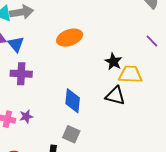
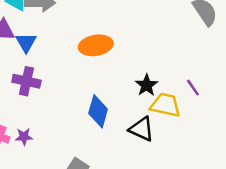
purple line: (152, 41) -> (193, 88), moved
blue diamond: (73, 101) -> (98, 111), moved

